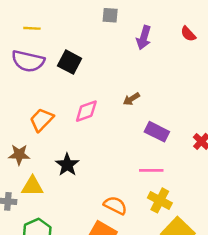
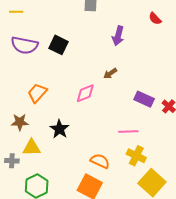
yellow line: (32, 28) -> (16, 12), moved
purple arrow: (144, 38) -> (118, 36), moved
pink diamond: (86, 111) -> (85, 93), moved
purple rectangle: (157, 132) -> (144, 99), moved

